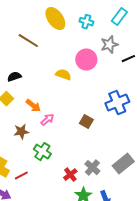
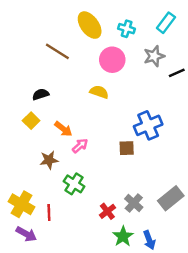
pink circle: (86, 60) -> (112, 60), moved
blue cross: (117, 103) -> (148, 125), moved
brown square: (86, 122) -> (127, 148), turned -32
red line: (21, 176) -> (49, 213), turned -64

